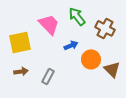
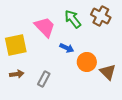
brown cross: (105, 28) -> (101, 16), moved
blue arrow: (71, 45) -> (67, 48), turned 48

